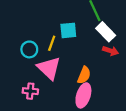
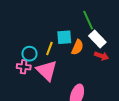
orange semicircle: (84, 75) -> (77, 47), moved
pink cross: (30, 91) -> (24, 67), moved

